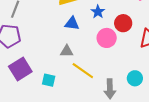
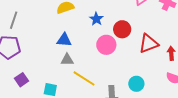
blue triangle: (72, 23) -> (64, 40), moved
purple square: (20, 69) -> (22, 80), size x0.6

